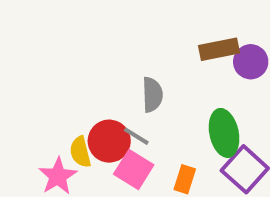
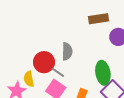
brown rectangle: (219, 49) -> (98, 19), moved
red circle: (109, 141) -> (44, 62), moved

